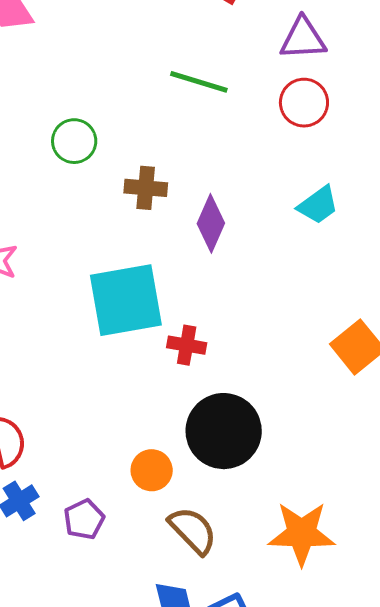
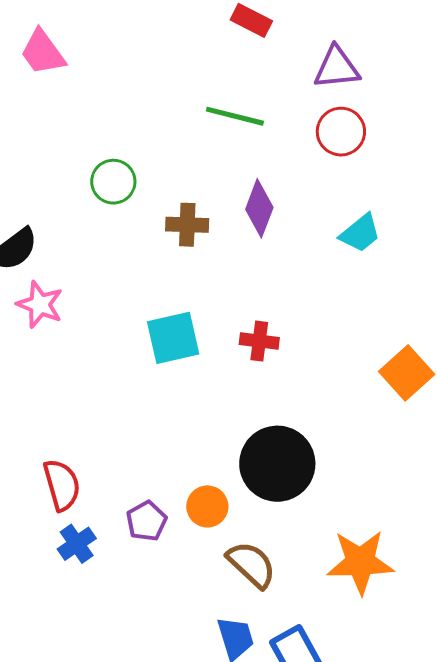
purple diamond: (211, 223) -> (259, 208), moved
cyan square: (126, 300) -> (173, 338), size x0.7
red cross: (187, 345) -> (259, 341), moved
purple pentagon: (84, 519) -> (146, 521), moved

